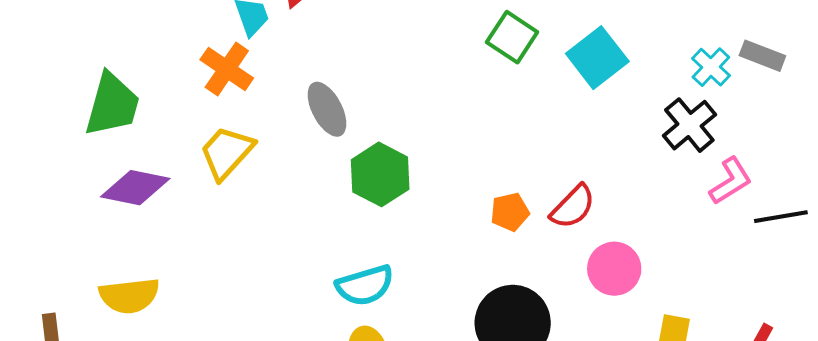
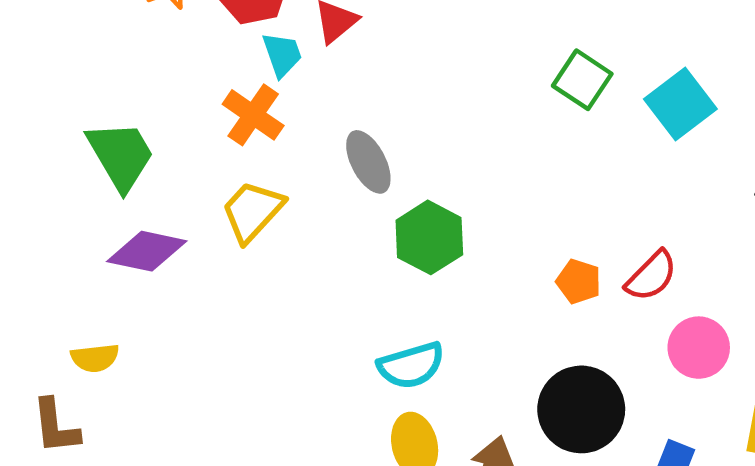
green trapezoid: (112, 105) -> (121, 155), turned -46
orange pentagon: (510, 212) -> (579, 281), turned 30
yellow semicircle: (129, 296) -> (95, 358), moved, size x0.7

